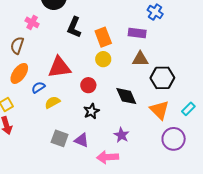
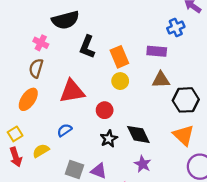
blue cross: (155, 12) -> (176, 28), turned 35
brown semicircle: (17, 45) -> (36, 68), moved
blue semicircle: (38, 87) -> (64, 130), moved
black diamond: (126, 96) -> (138, 134), moved
yellow semicircle: (52, 102) -> (41, 151), moved

